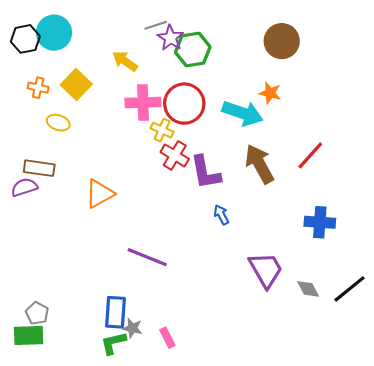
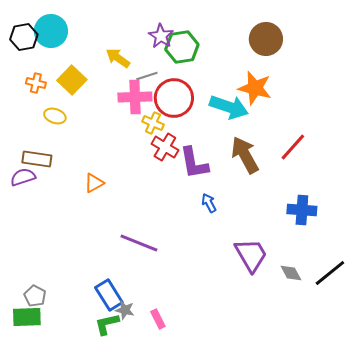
gray line: (156, 25) -> (147, 76), moved
orange star: (270, 93) -> (255, 88), size x1.6
orange triangle: (100, 194) -> (94, 183), size x0.7
blue rectangle: (115, 312) -> (109, 295), turned -36

